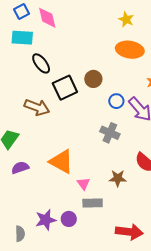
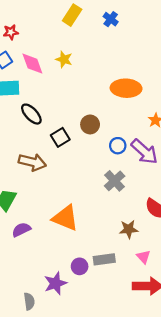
yellow star: (126, 19) -> (64, 59), moved
black square: (65, 88) -> (60, 137), size x0.7
gray cross: (110, 133) -> (115, 181), turned 30
pink triangle: (83, 184) -> (144, 257), moved
purple circle: (69, 219) -> (80, 266), moved

